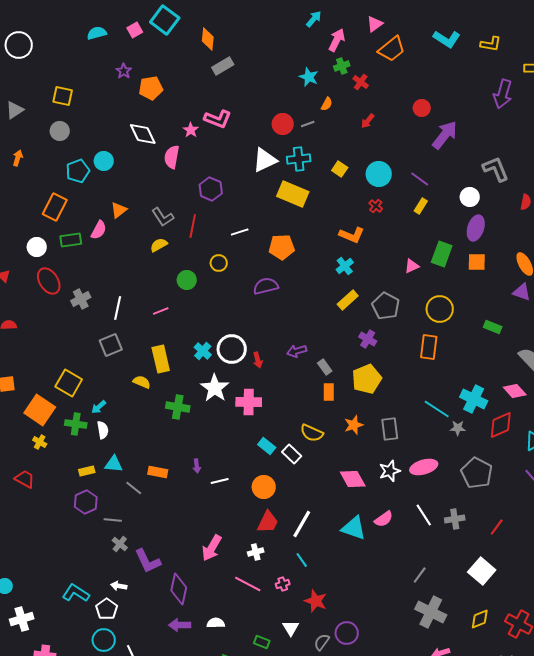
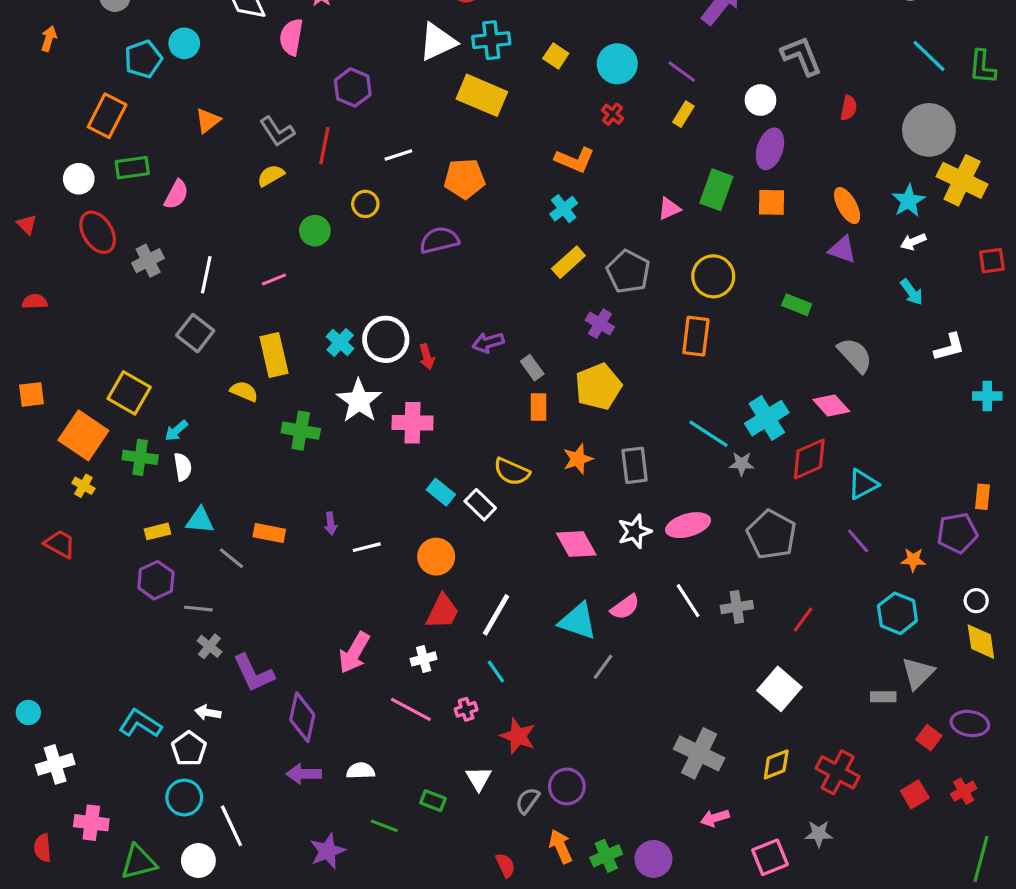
pink semicircle: (99, 230) -> (176, 194), moved
gray square: (111, 345) -> (195, 333), turned -30
cyan cross: (474, 399) -> (767, 418), turned 32
gray line: (420, 575) -> (603, 667), moved

